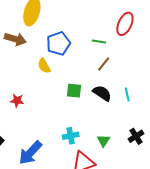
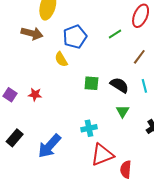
green line: (99, 42) -> (115, 34), turned -40
brown line: (104, 64) -> (139, 57), moved
green triangle: (104, 141) -> (123, 111), moved

